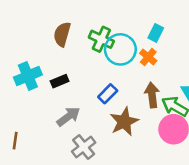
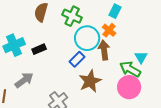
cyan circle: (120, 49) -> (87, 38), moved
brown arrow: (152, 95) -> (104, 50), moved
gray arrow: (68, 117) -> (24, 80), moved

